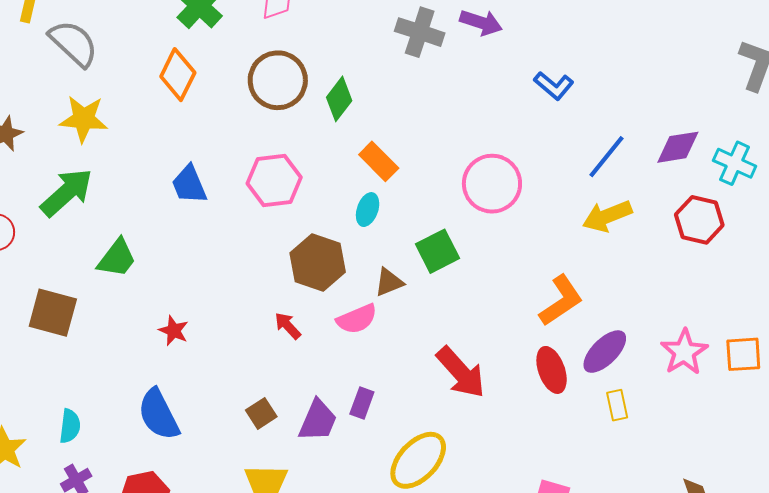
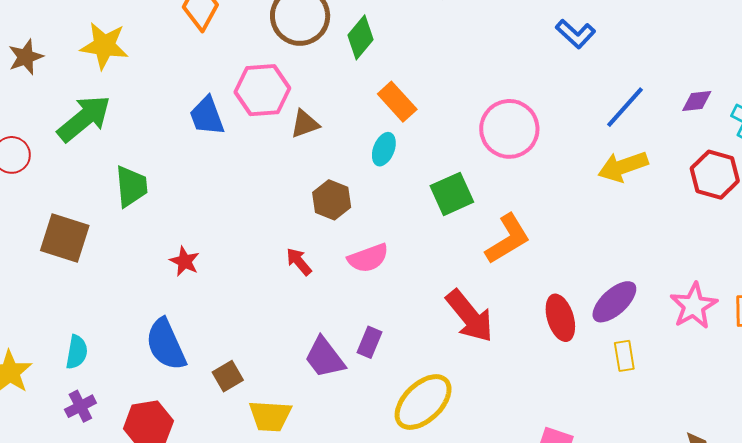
purple diamond: (678, 147) -> (697, 101), size x0.7
pink hexagon: (274, 180) -> (262, 90), moved
green trapezoid: (117, 258) -> (131, 186), turned -45
brown hexagon: (318, 263) -> (332, 200), size x0.7
brown triangle: (389, 282) -> (305, 124), moved
orange L-shape: (561, 301) -> (508, 239), moved
brown square: (261, 413) -> (228, 376), moved
purple trapezoid: (318, 420) -> (325, 358), turned 117

